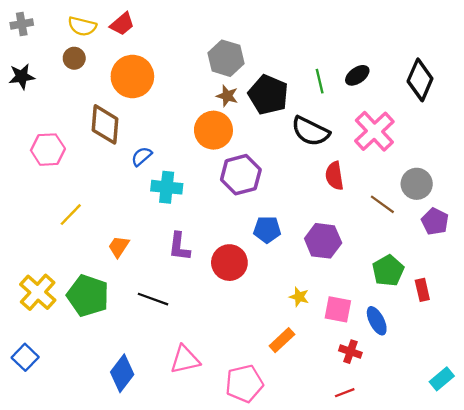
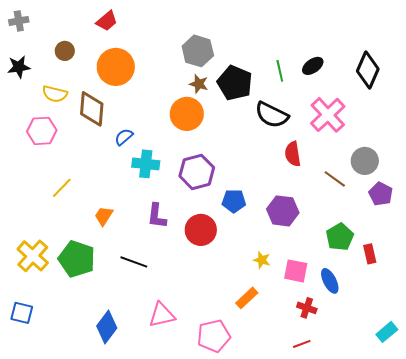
yellow semicircle: (82, 26) -> (55, 94), moved
purple hexagon: (241, 175) -> (197, 172), moved
blue square: (25, 357) -> (22, 313), turned -30

